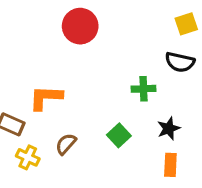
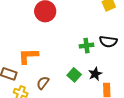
black semicircle: (180, 62) -> (108, 42), moved
black star: (169, 128) -> (95, 74), moved

